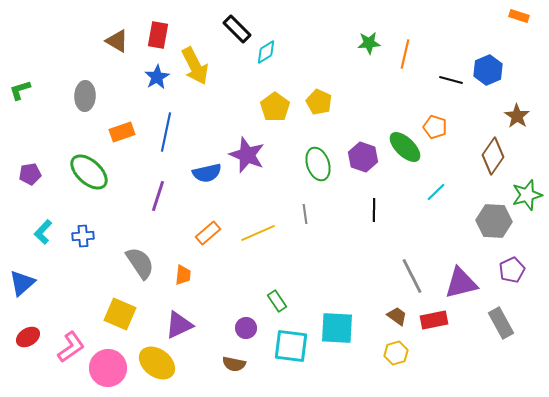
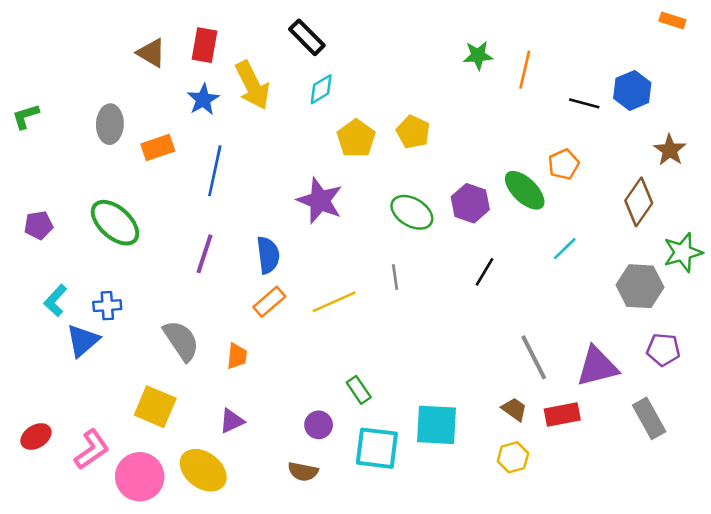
cyan diamond: (266, 52) -> (321, 89), moved
orange pentagon: (435, 127) -> (564, 164), turned 30
orange rectangle: (122, 132) -> (158, 147), moved
green ellipse: (318, 164) -> (412, 212), turned -40
blue semicircle: (207, 173) -> (268, 255), moved, turned -84
black line: (374, 210) -> (484, 272), turned 30
purple pentagon: (512, 270) -> (663, 350), turned 30
blue triangle: (22, 283) -> (83, 341), moved
purple triangle: (179, 325) -> (232, 421), size x0.7

